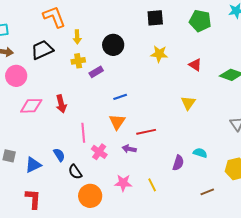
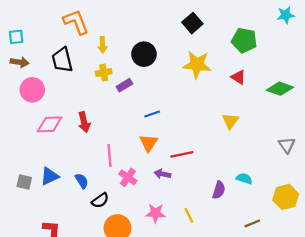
black square: (155, 18) -> (192, 23), turned -36
green pentagon: (200, 21) -> (244, 40), moved
black trapezoid: (42, 50) -> (62, 60), turned -80
yellow star: (159, 54) -> (197, 65), size x1.4
blue triangle: (33, 165) -> (50, 176), moved
black semicircle: (75, 172) -> (100, 200), turned -91

